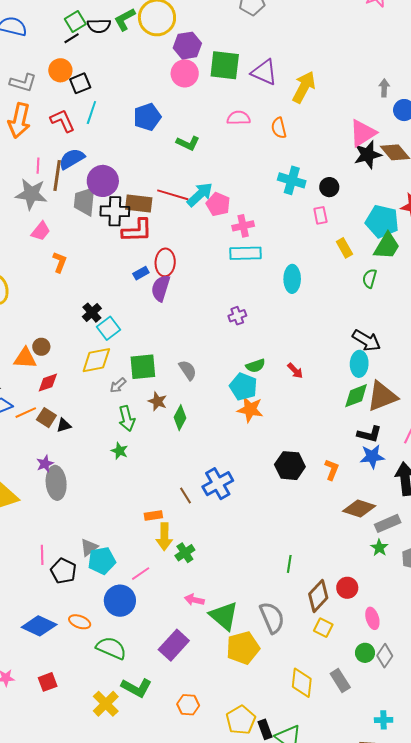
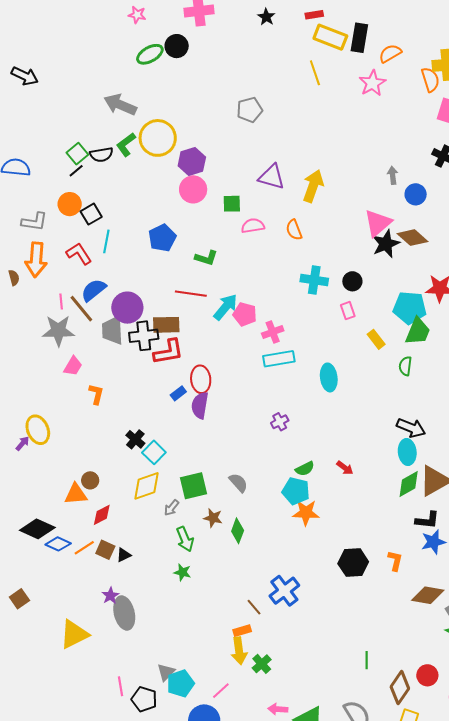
green square: (225, 65) -> (232, 204), moved, size x0.6
brown line: (57, 175) -> (81, 309), turned -40
red line: (173, 195) -> (191, 294), moved
orange rectangle: (153, 515) -> (242, 631), moved

